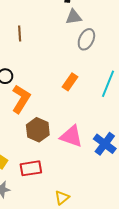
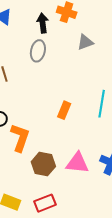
gray triangle: (74, 17) -> (85, 42), moved
gray ellipse: (86, 39) -> (38, 51), moved

